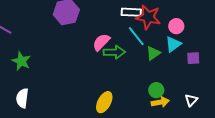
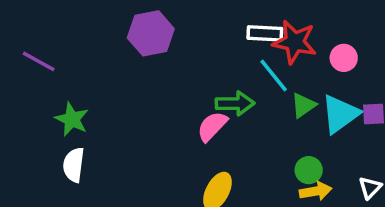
pink semicircle: (101, 42) -> (212, 126), moved
cyan triangle: (173, 44) -> (340, 114), moved, size x1.4
white semicircle: (22, 98) -> (74, 165), moved

